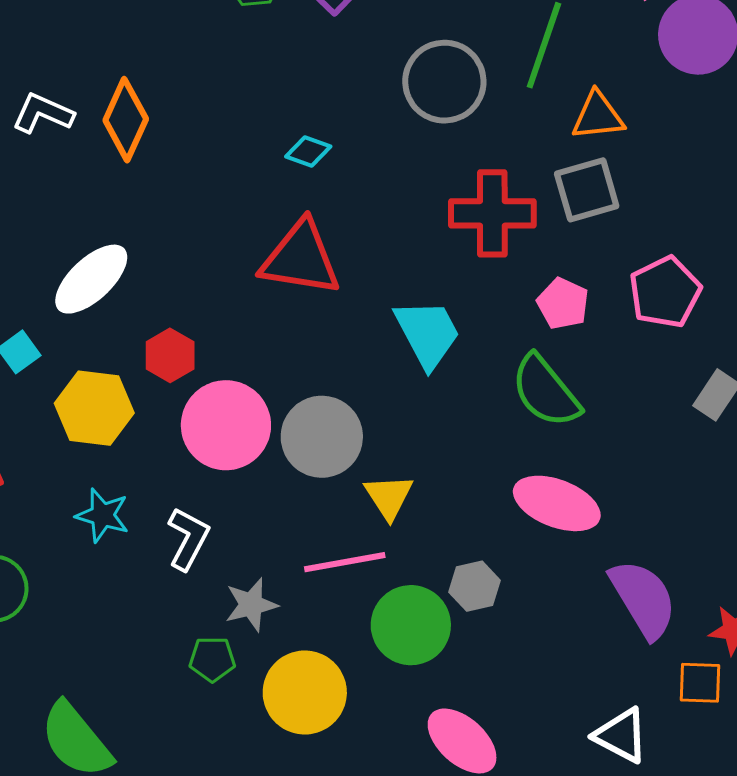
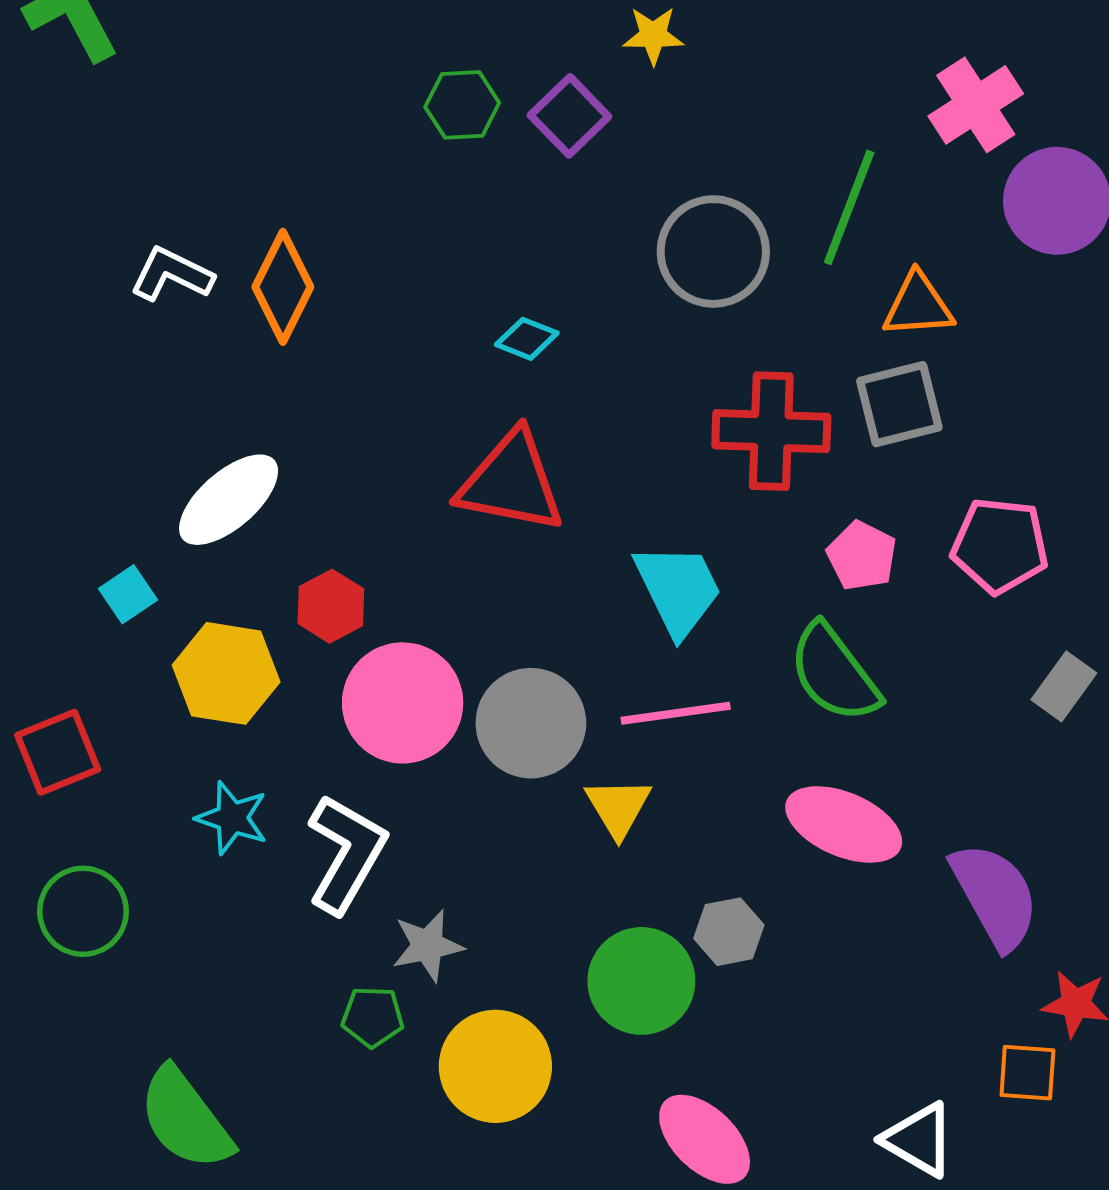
pink pentagon: (665, 292) -> (1000, 546), turned 30
white L-shape: (188, 539) -> (346, 854), size x1.4
pink line: (345, 562) -> (676, 713), moved
purple semicircle: (643, 599) -> (995, 896), moved

